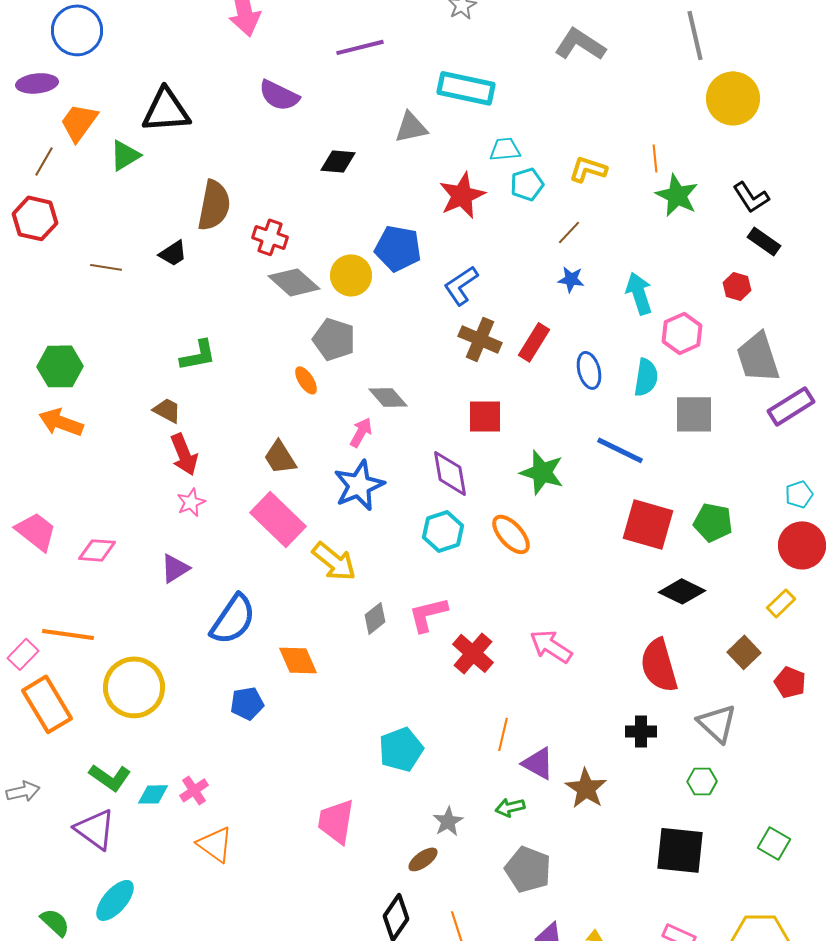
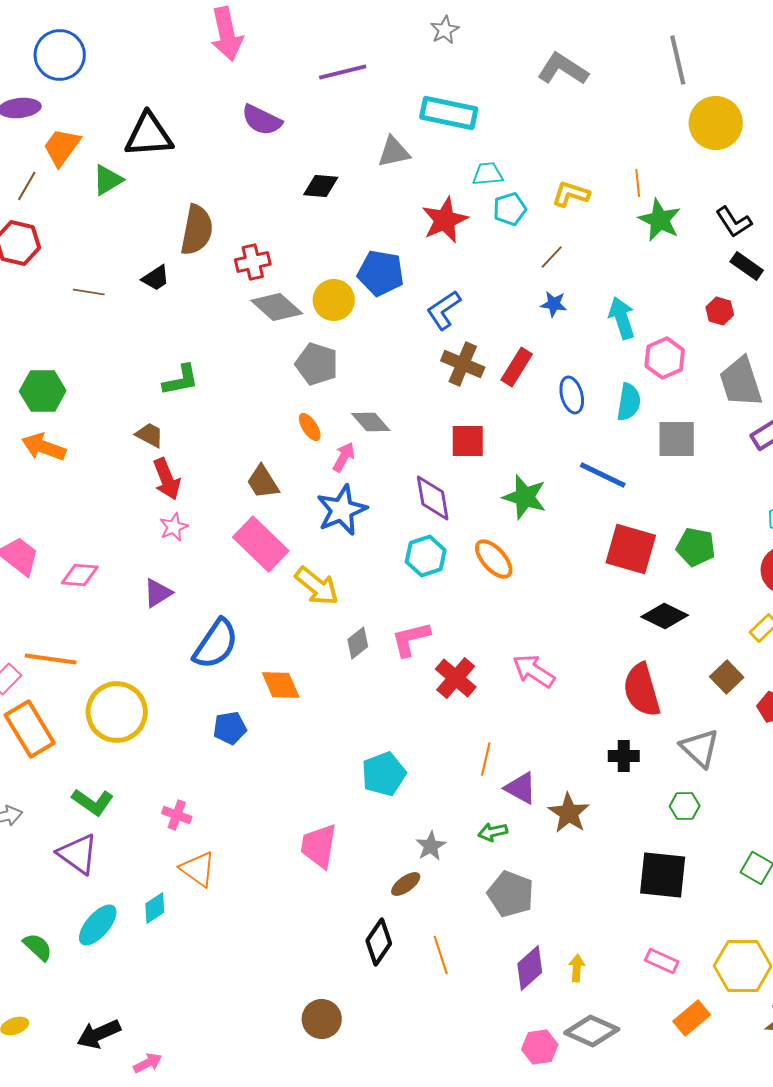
red cross: (270, 237) -> (253, 262), turned -32
orange ellipse: (306, 380) -> (310, 427), moved
pink cross: (194, 790) -> (177, 815), turned -36
cyan diamond: (153, 794) -> (155, 908), moved, turned -32

